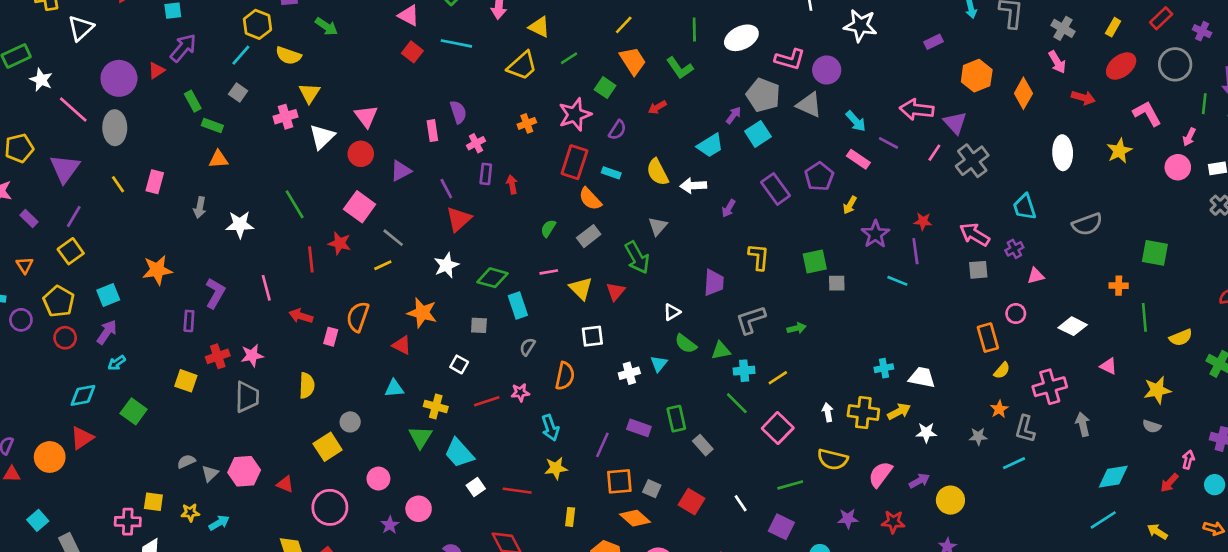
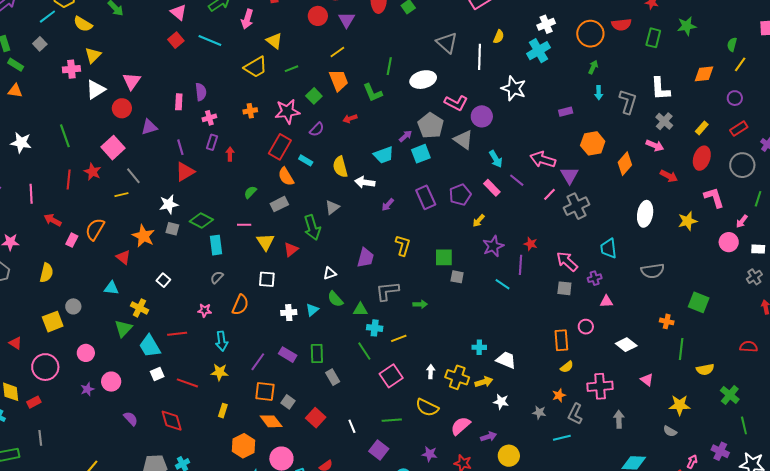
pink arrow: (1057, 62) -> (655, 145), turned -48
red ellipse: (1121, 66) -> (702, 158), turned -45
gray square: (479, 325) -> (172, 229), moved
red line: (487, 401) -> (177, 334), moved

